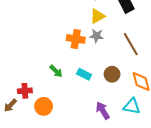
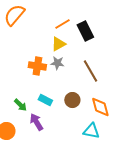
green arrow: (56, 71) -> (20, 105), moved
purple arrow: (103, 111) -> (36, 122), moved

